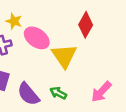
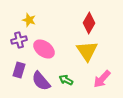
pink ellipse: (37, 38) -> (44, 49), moved
yellow triangle: (64, 56) -> (87, 51), moved

